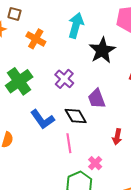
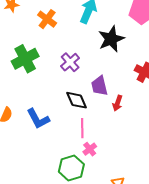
blue L-shape: (43, 119) -> (38, 119), moved
red arrow: (117, 137) -> (117, 103), moved
pink line: (69, 143) -> (82, 128), moved

